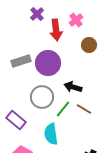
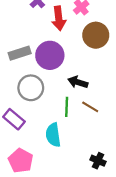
brown circle: (89, 45) -> (96, 35), size x1.5
gray circle: (42, 97) -> (31, 88), moved
green line: (63, 109) -> (67, 107), turned -36

